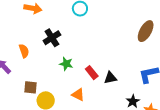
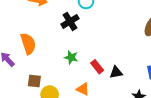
black cross: (52, 38) -> (70, 21), moved
orange semicircle: (24, 51) -> (28, 44), size x1.5

